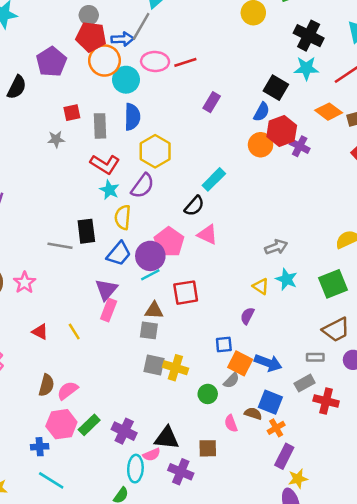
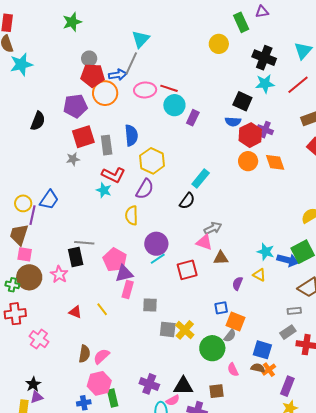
purple pentagon: (51, 62) -> (75, 106), moved, turned 30
red line: (185, 62) -> (169, 88), turned 42
cyan circle: (126, 80) -> (174, 105), moved
blue semicircle: (262, 112) -> (233, 122), turned 70
orange diamond: (329, 112) -> (275, 162), moved, turned 40
red square: (72, 113) -> (83, 137), size x1.6
orange circle: (261, 145) -> (248, 161), moved
purple cross: (300, 146) -> (265, 130), moved
cyan star: (109, 190) -> (104, 190), moved
black rectangle: (86, 231) -> (76, 257), moved
pink triangle: (207, 235) -> (204, 242), moved
pink pentagon: (169, 242) -> (115, 260), moved
gray arrow: (276, 247) -> (213, 228), moved
blue trapezoid: (119, 254) -> (49, 200), moved
yellow triangle: (261, 286) -> (259, 275), moved
purple triangle: (106, 290) -> (124, 274), turned 42
brown triangle: (154, 311) -> (221, 258), moved
gray square: (149, 330) -> (150, 305), moved
blue arrow: (268, 363) -> (288, 260), moved
yellow cross: (175, 368) -> (185, 330), turned 30
green circle: (208, 394) -> (212, 348), size x1.6
brown semicircle: (253, 414) -> (258, 368), moved
green rectangle: (89, 425) -> (113, 398), moved, turned -54
purple rectangle: (284, 456) -> (287, 386), moved

